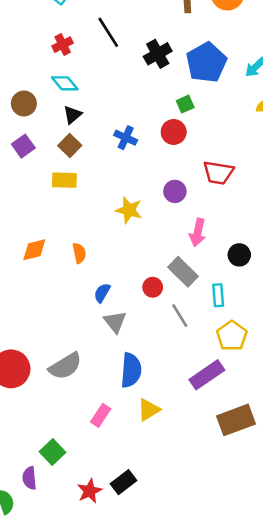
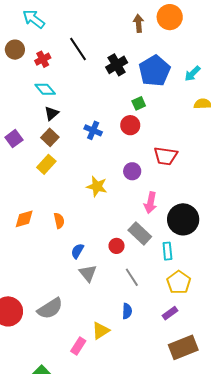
brown circle: (24, 104) -> (15, 50), moved
yellow rectangle: (64, 180) -> (46, 164), turned -48
black circle: (239, 255) -> (183, 219), size x1.8
gray line: (180, 316) -> (132, 277), moved
blue semicircle: (131, 370) -> (127, 311), moved, size x0.6
purple rectangle: (207, 375) -> (170, 313), moved, size x0.6
yellow triangle: (149, 410) -> (101, 331), moved

